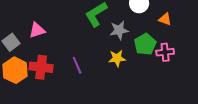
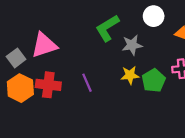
pink triangle: (37, 30) -> (44, 45), size x1.5
green pentagon: (145, 44) -> (154, 81), moved

